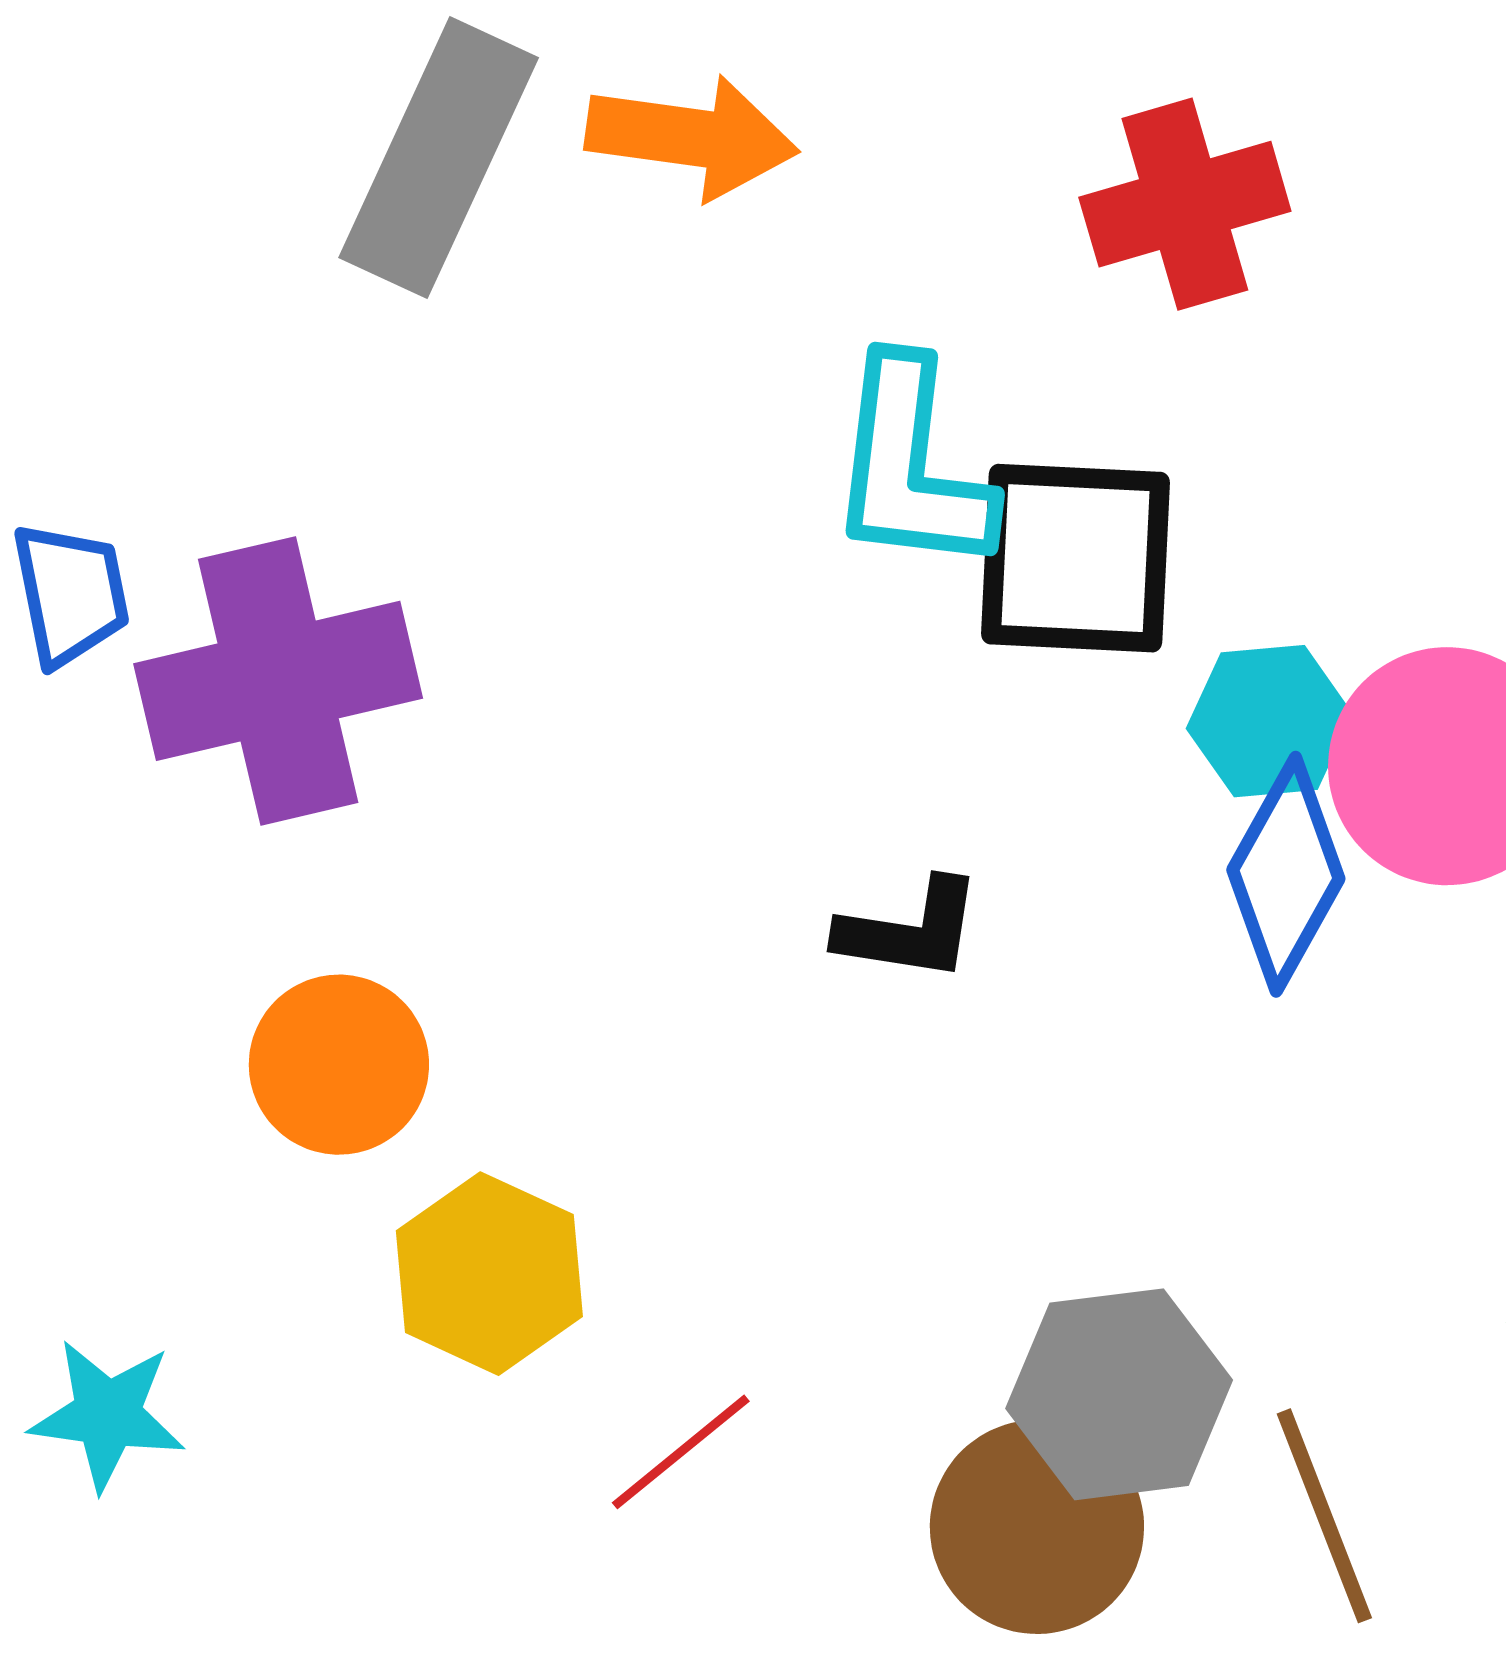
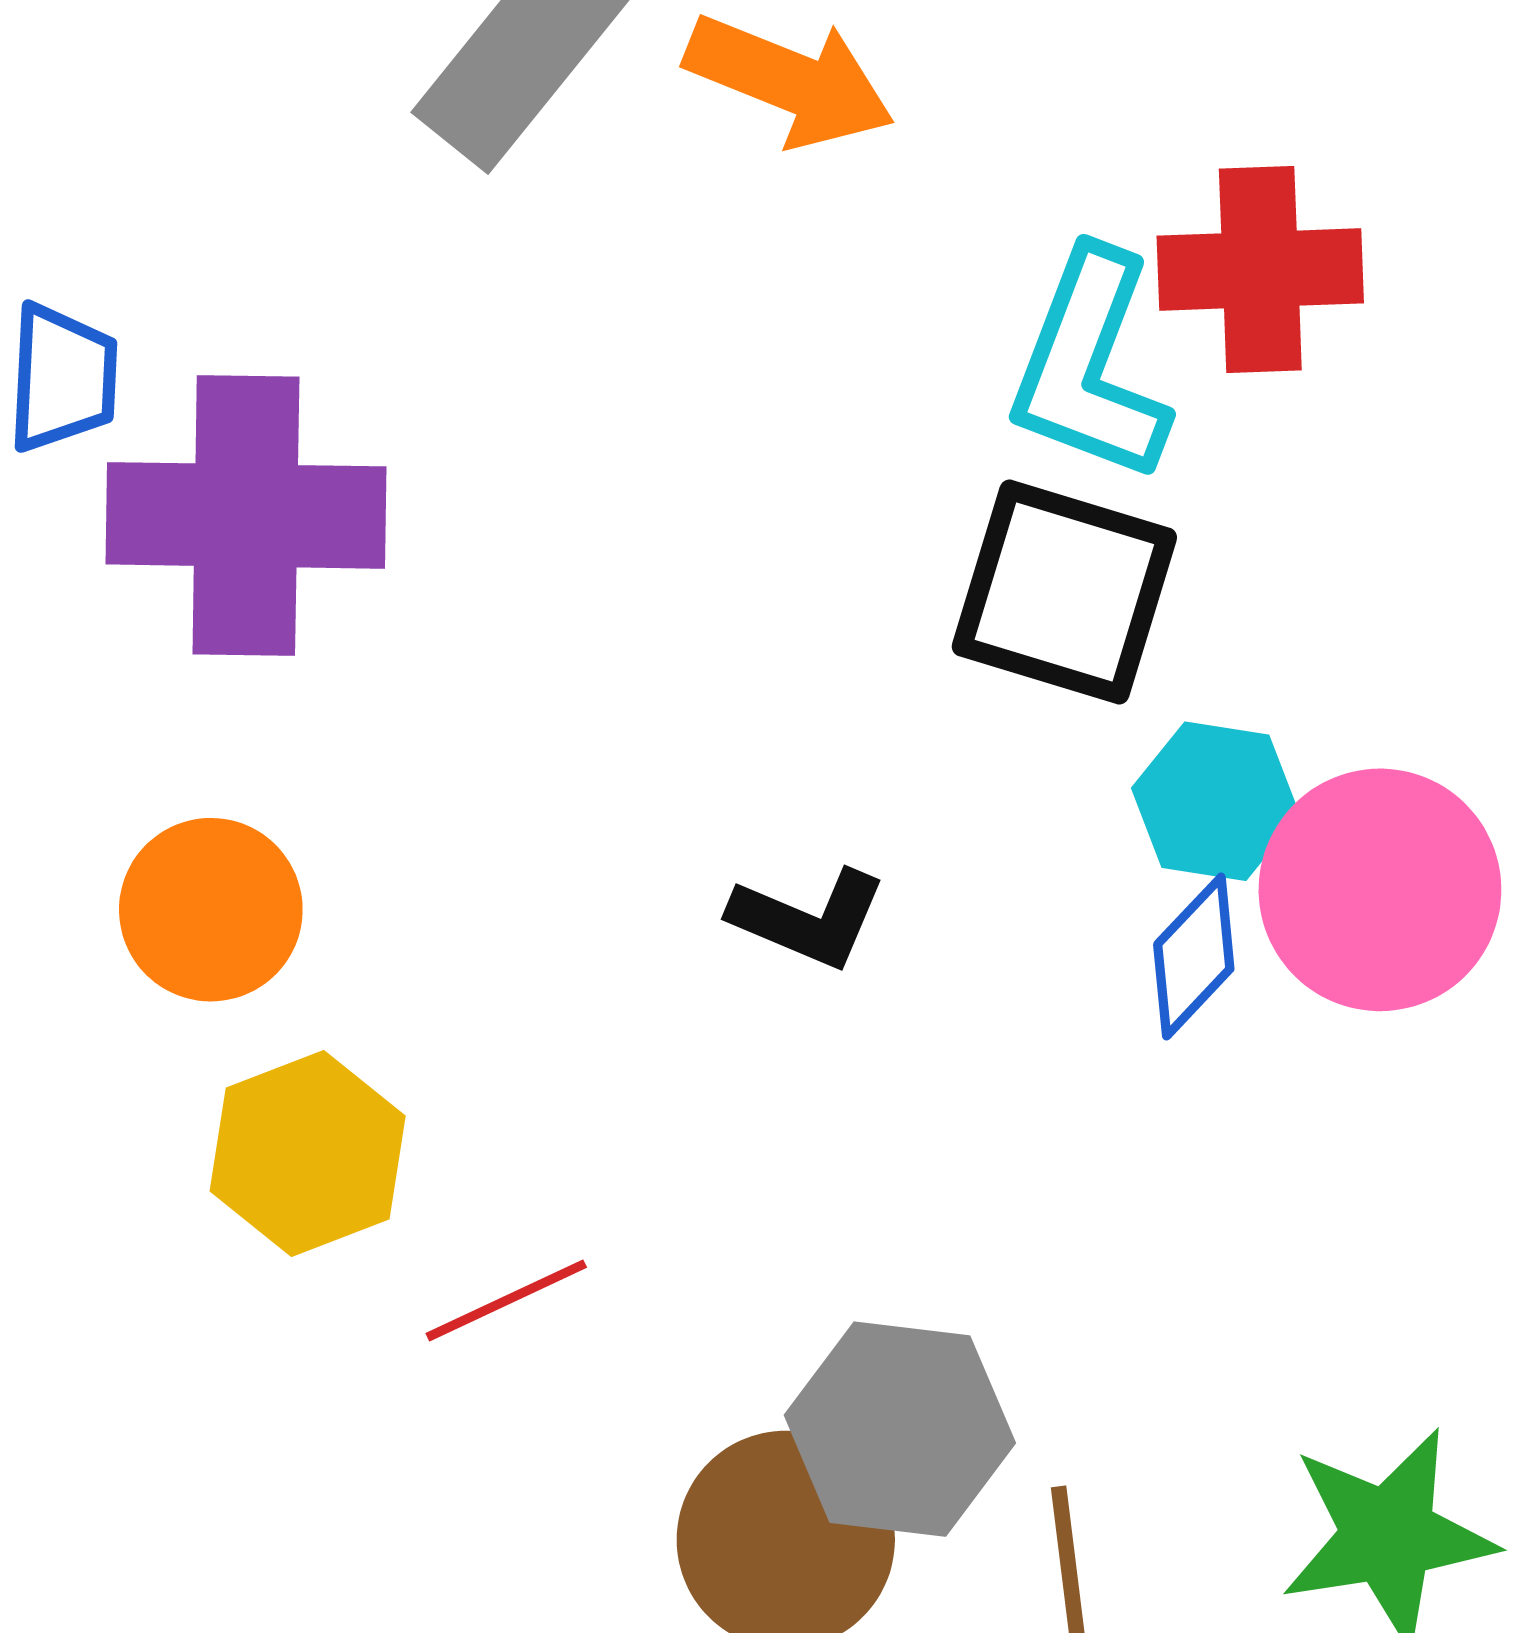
cyan L-shape: (911, 466) -> (1090, 366), moved
blue diamond: (1286, 874) -> (1194, 957), size x0.7
red line: (681, 1452) -> (506, 1300), moved

